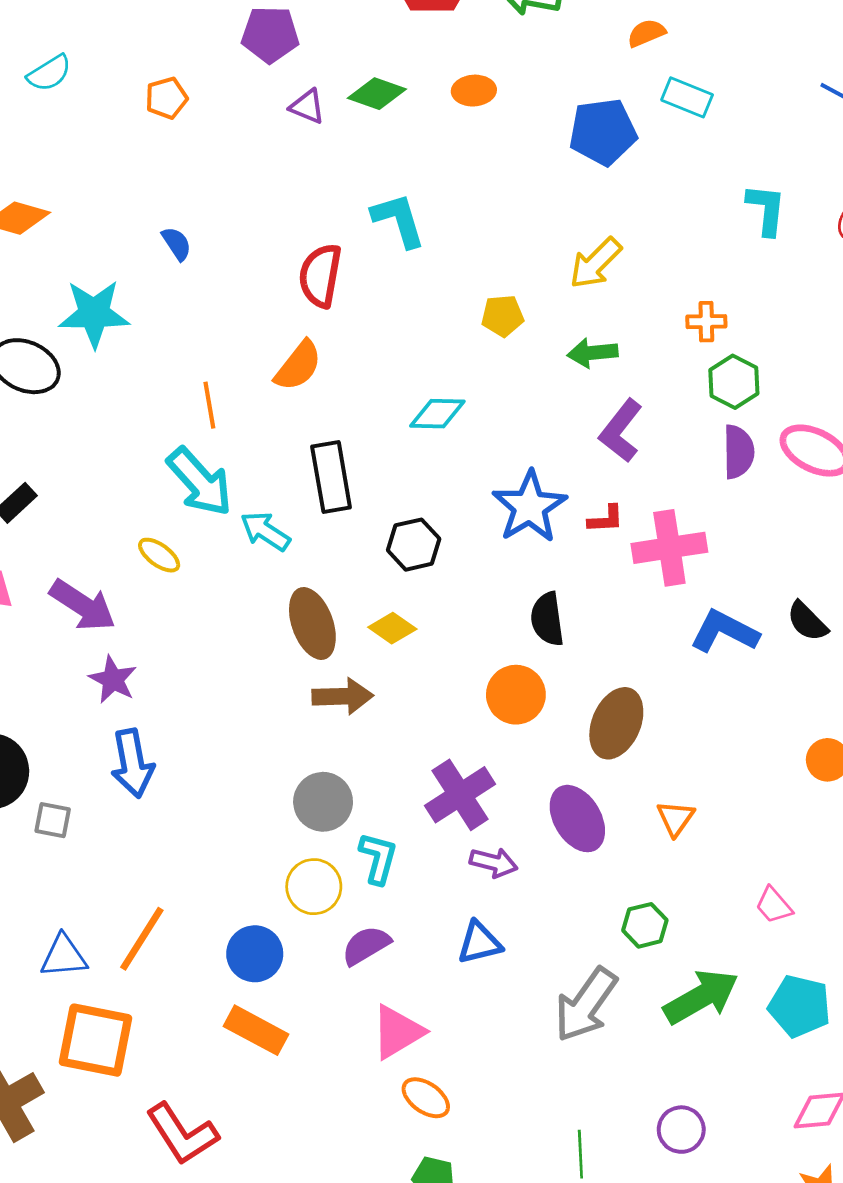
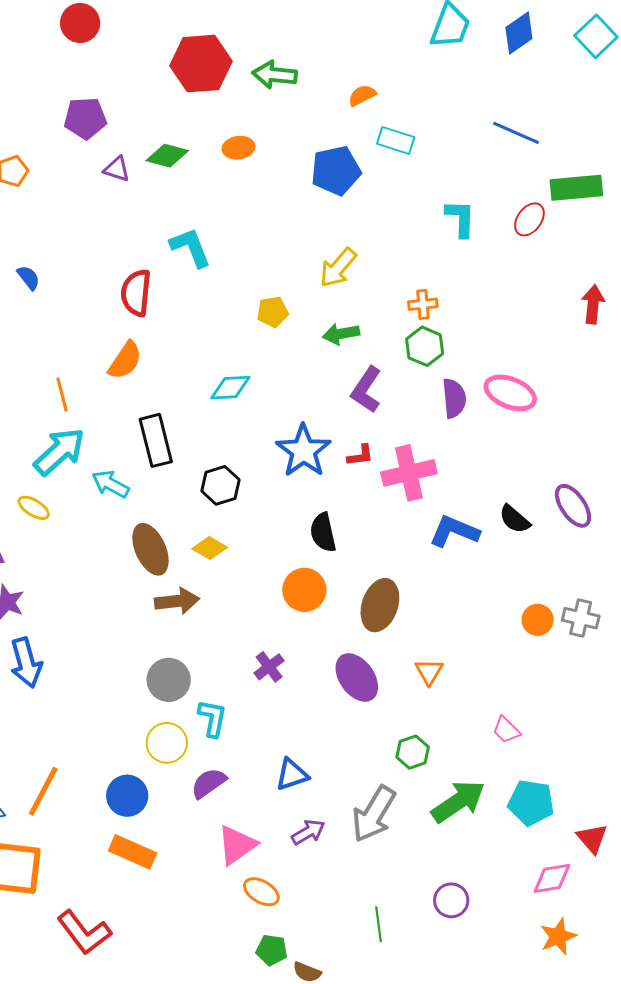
green hexagon: (734, 382) -> (425, 346), moved
cyan arrow: (200, 482) -> (59, 452), turned -86
purple cross: (460, 795) -> (269, 667), size x0.6
purple arrow: (494, 863) -> (308, 832), moved, turned -40

